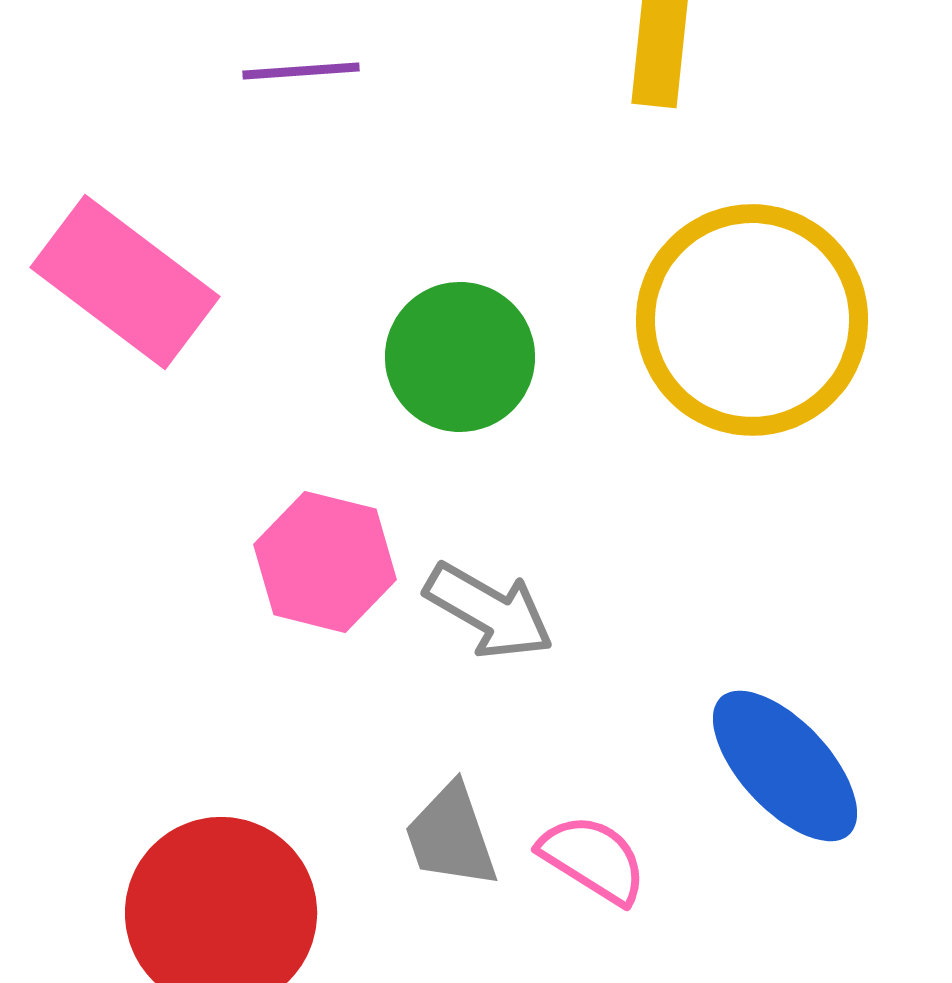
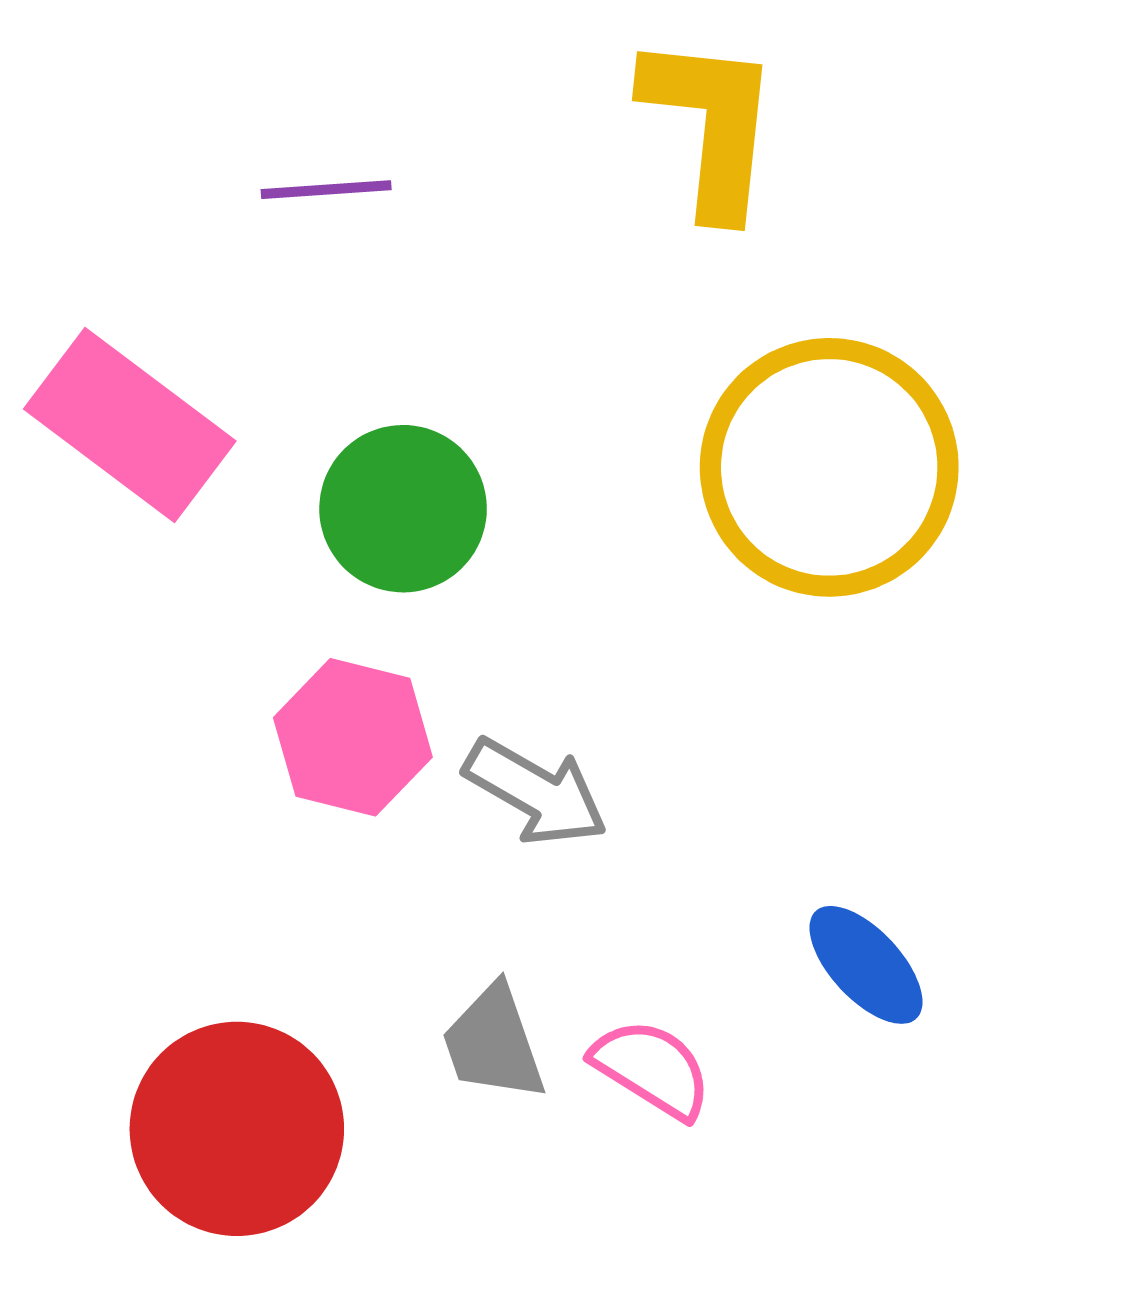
green circle: (460, 357) -> (403, 509), moved
blue ellipse: (785, 766) -> (866, 965), size x0.7

